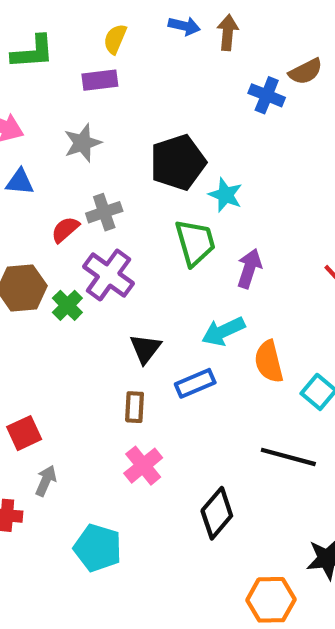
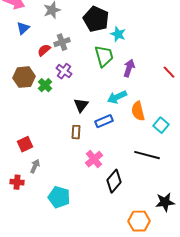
black pentagon: (178, 162) -> (96, 19), turned -30
blue triangle: (20, 182) -> (23, 28), turned -48
purple cross: (109, 275) -> (64, 71), size x0.7
pink cross: (143, 466) -> (94, 159), moved

